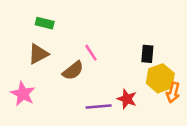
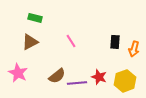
brown semicircle: (73, 71) -> (57, 76), moved
yellow hexagon: (160, 78) -> (125, 81), moved
orange arrow: (173, 92) -> (134, 49), moved

